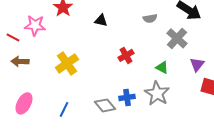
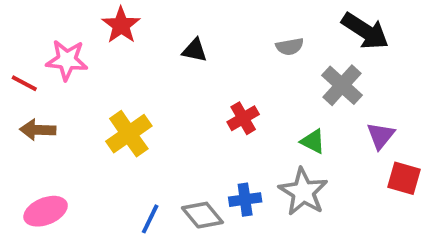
pink ellipse: (24, 103) -> (46, 211), turned 40
blue line: (64, 109) -> (150, 219), moved

